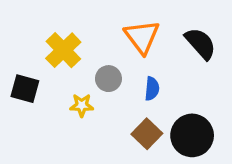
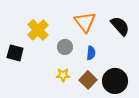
yellow star: (82, 105) -> (63, 75), moved

